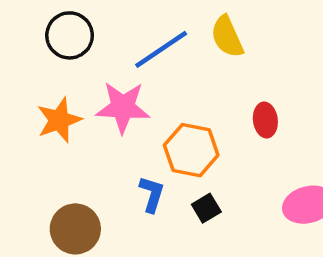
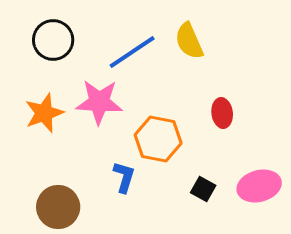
black square: (206, 208) -> (203, 189), moved, turned -30

